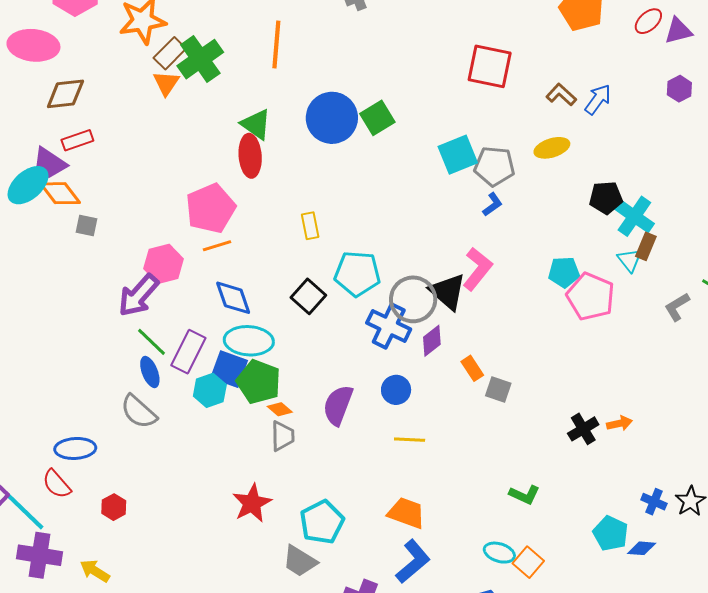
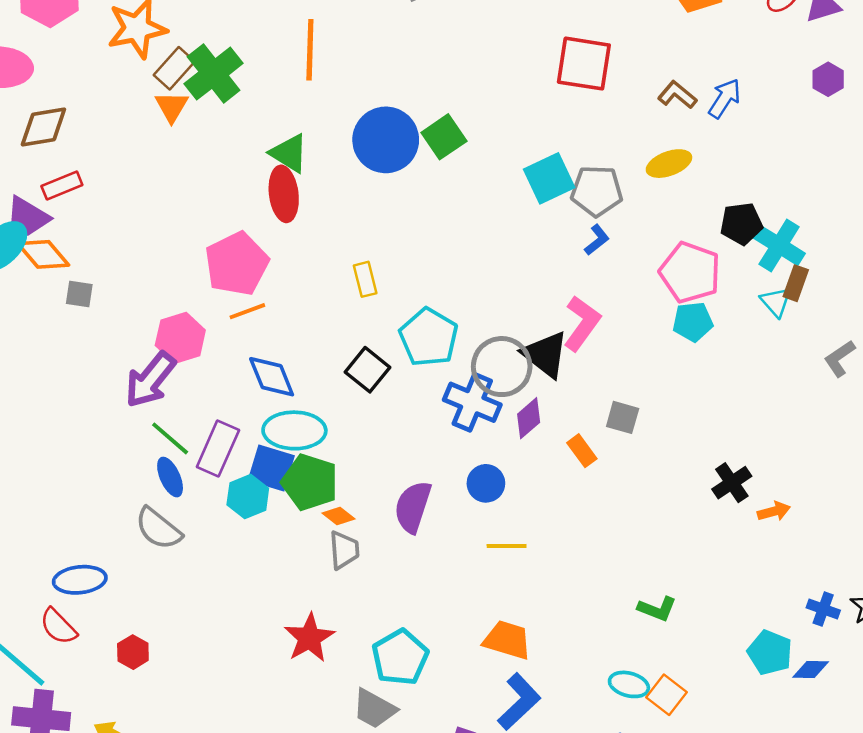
cyan pentagon: (357, 274) -> (429, 337), turned 30
pink pentagon: (591, 297) -> (690, 272), moved
gray square: (498, 389) -> (623, 417), moved
black cross: (583, 429) -> (732, 483), moved

